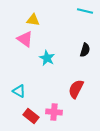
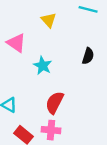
yellow triangle: (33, 20) -> (49, 20), moved, turned 40
red semicircle: (76, 89) -> (55, 103), moved

